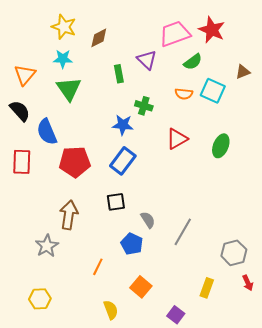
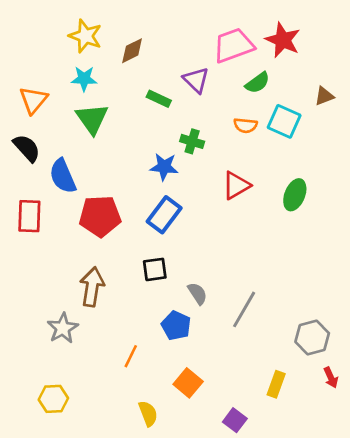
green rectangle: (119, 74) -> (159, 99), turned -54

